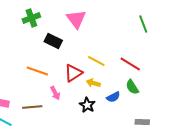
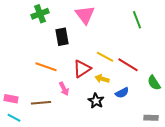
green line: (143, 24) -> (137, 20), moved
black rectangle: (53, 41) -> (62, 37), turned 54
red line: (130, 64) -> (128, 65), moved
green semicircle: (132, 87) -> (154, 83), moved

